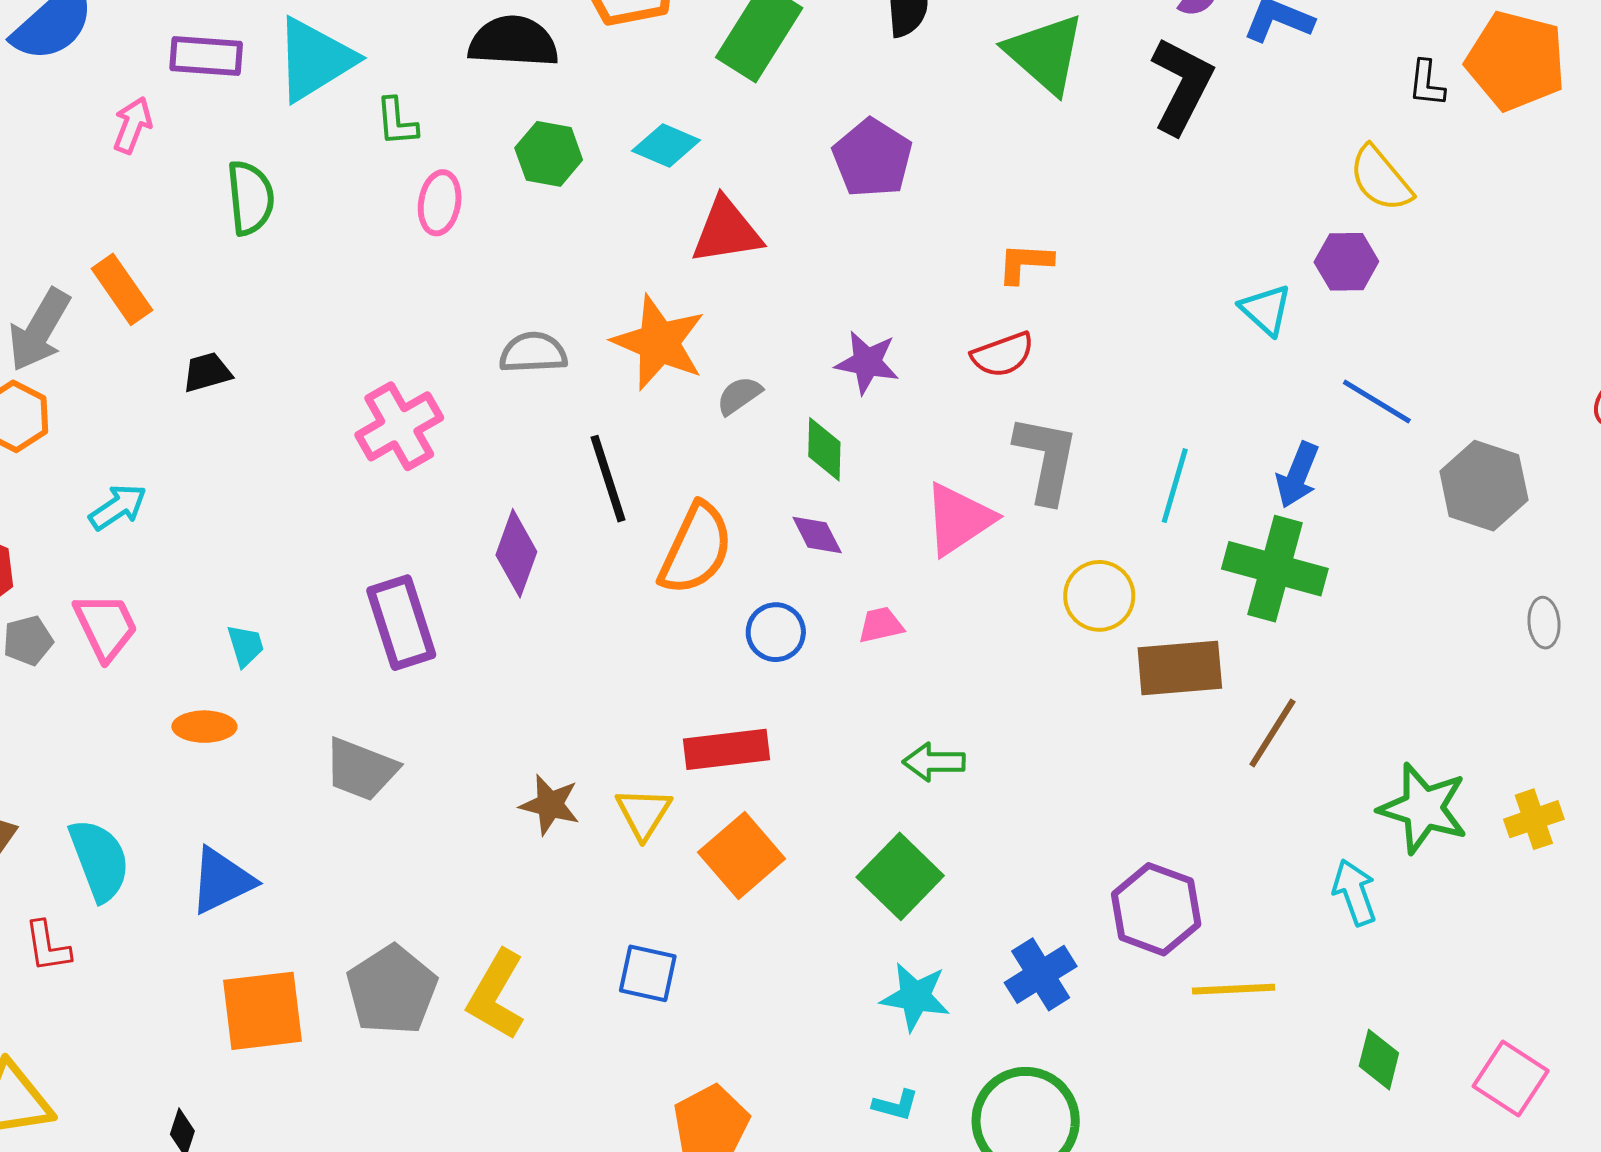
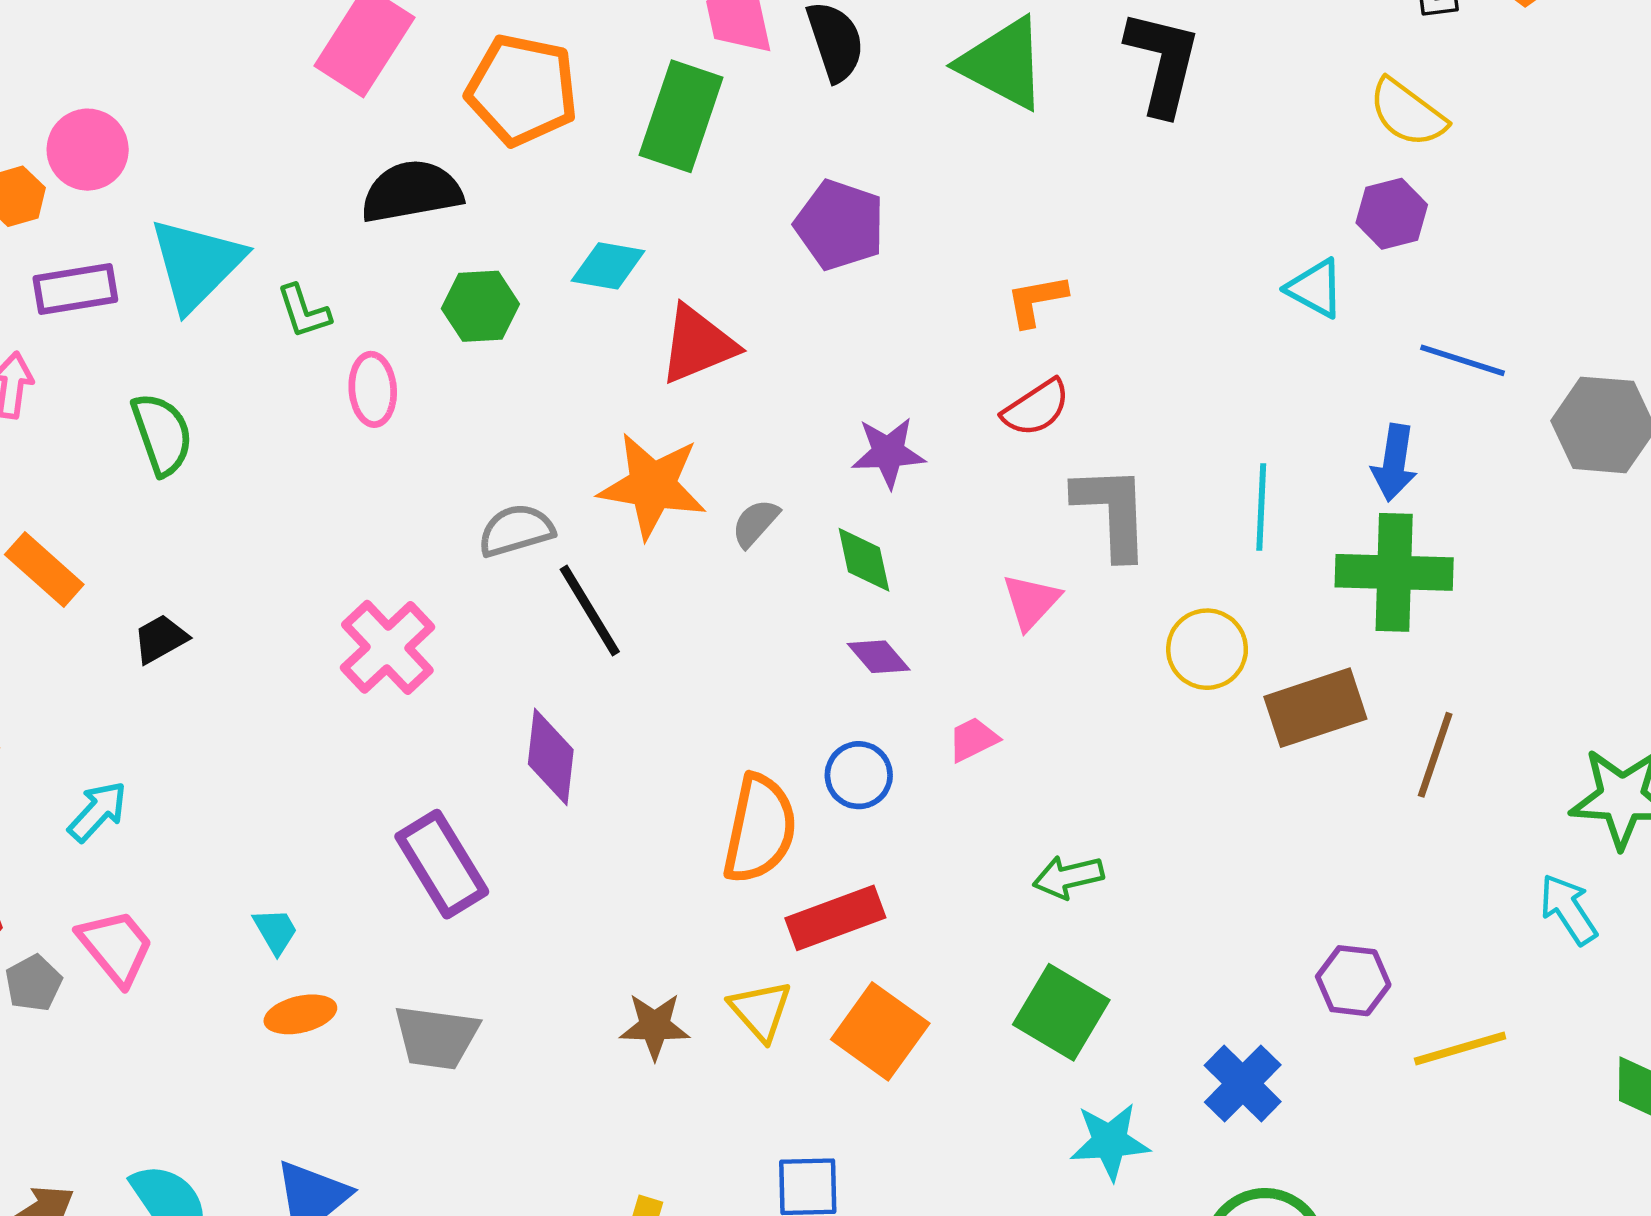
black line: (608, 479) -> (590, 610), moved
pink triangle: (959, 519) -> (1031, 601), size x0.7
orange semicircle: (696, 549) -> (760, 829), moved
orange ellipse: (204, 727) -> (300, 1014), moved
purple hexagon: (1156, 909) -> (1353, 981), size x0.7

